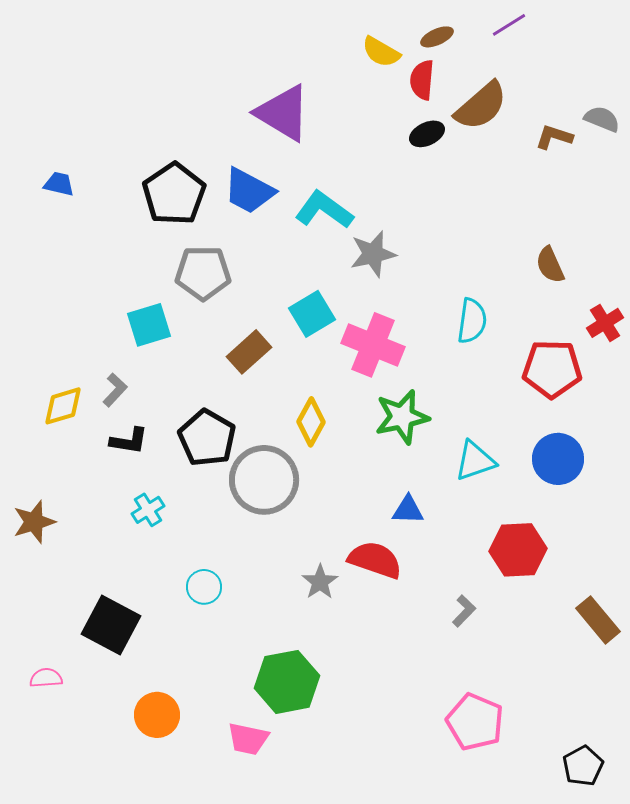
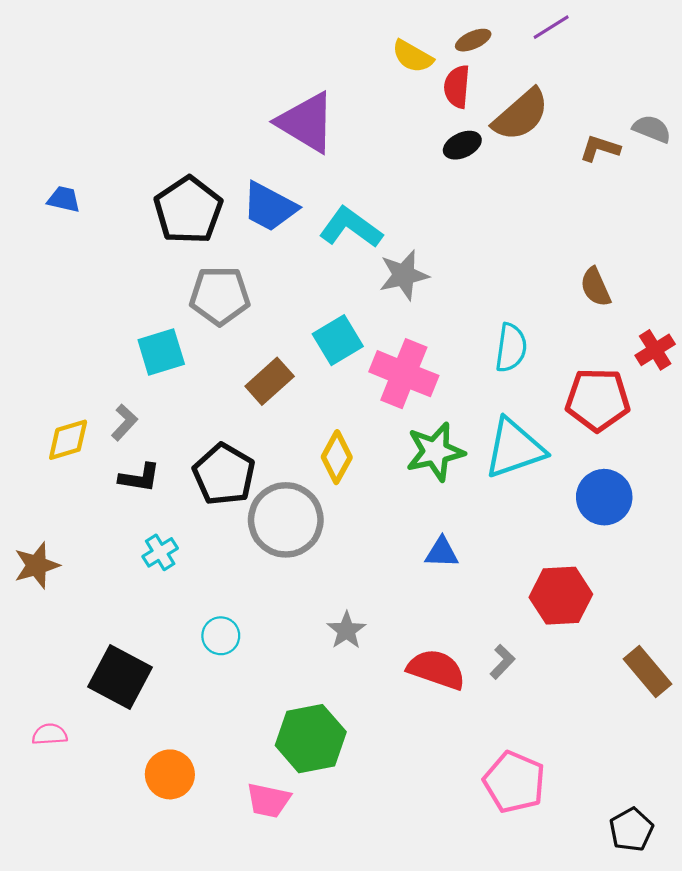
cyan triangle: (475, 461) -> (514, 448), moved, size x1.4
red semicircle: (375, 560) -> (436, 669), moved

